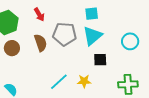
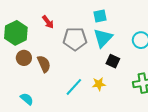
brown semicircle: (41, 43) -> (44, 64), moved
black square: (100, 60) -> (113, 61), turned 32

